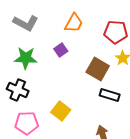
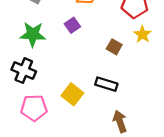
brown square: (98, 69) -> (114, 47), size x0.6
black rectangle: (110, 95) -> (106, 84), moved

